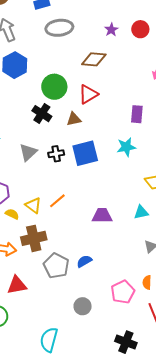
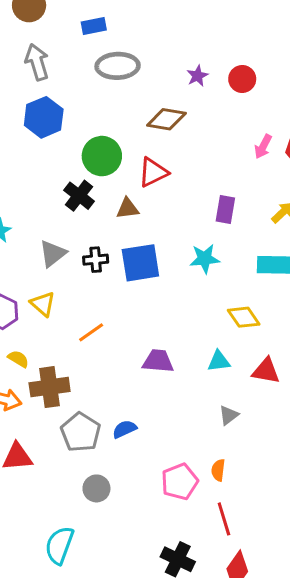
yellow triangle: (33, 205) -> (43, 304), moved
yellow semicircle: (12, 214) -> (18, 359), moved
gray circle: (83, 306) -> (96, 488), moved

